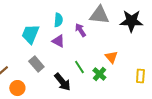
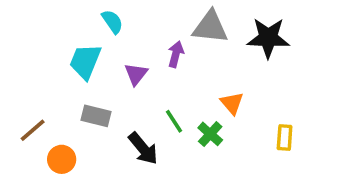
cyan semicircle: (58, 20) -> (112, 22), moved, turned -40
purple arrow: (80, 30) -> (176, 54), turned 48
purple triangle: (58, 41) -> (136, 74), turned 40
gray rectangle: (36, 64) -> (96, 116), turned -35

